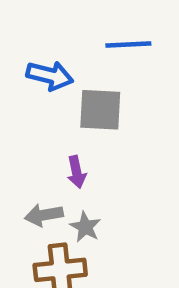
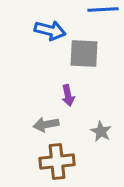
gray star: (85, 227) -> (101, 131), moved

